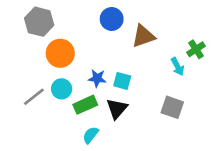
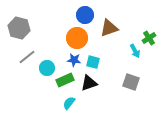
gray hexagon: (39, 22) -> (19, 28), moved
orange circle: (60, 53) -> (77, 38), moved
gray line: (34, 97) -> (27, 57), moved
black triangle: (117, 109) -> (89, 83), turned 30

